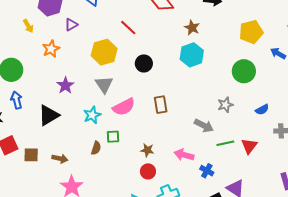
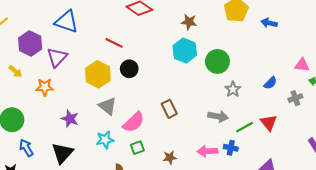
purple triangle: (71, 25) -> (57, 57), size x1.5
brown star: (192, 28) -> (189, 22), moved
orange star: (51, 49) -> (45, 87), turned -30
black circle: (144, 63) -> (129, 69), moved
green circle: (244, 71) -> (217, 61), moved
cyan star: (92, 115) -> (105, 140), turned 30
green square: (113, 137) -> (137, 148), moved
blue cross: (207, 171) -> (231, 148), moved

